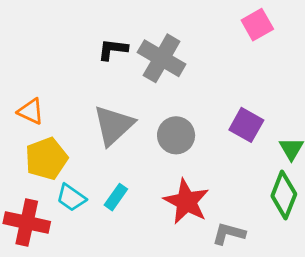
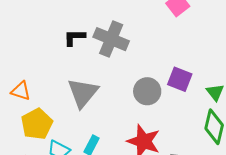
gray circle: (176, 135) -> (147, 91), moved

